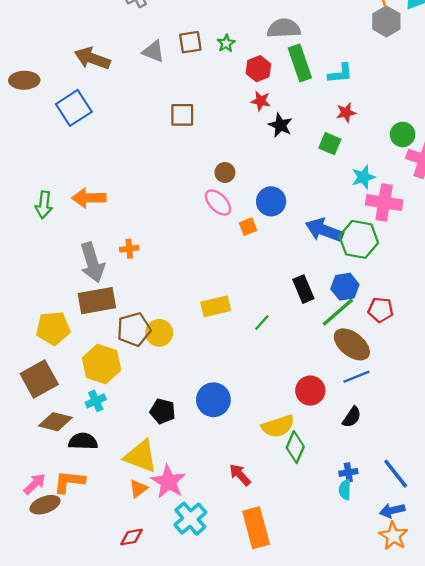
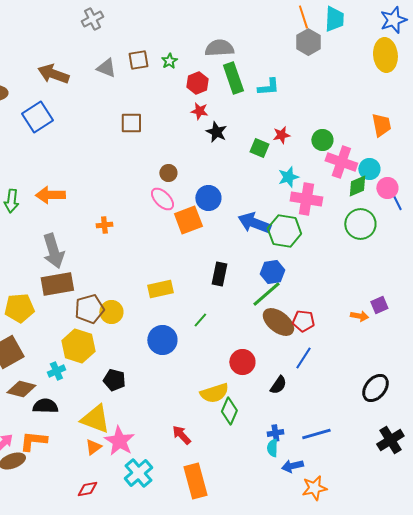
red star: (346, 113) -> (281, 135), moved
orange square: (248, 227) -> (188, 220), size x1.8
orange cross: (129, 249) -> (104, 225), moved
black rectangle: (303, 289) -> (219, 274), moved, turned 35
red pentagon: (381, 310) -> (303, 321), moved
green line: (262, 322) -> (200, 320), moved
yellow hexagon: (102, 364) -> (78, 346), moved
blue line: (356, 377) -> (303, 358), moved, turned -35
blue circle: (213, 400) -> (162, 340), moved
blue line: (396, 474) -> (316, 434), turned -68
blue arrow: (392, 510) -> (292, 466), moved
orange star: (393, 536) -> (314, 488), turned 30

